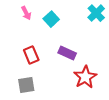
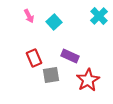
gray square: (26, 85) -> (51, 75), moved

